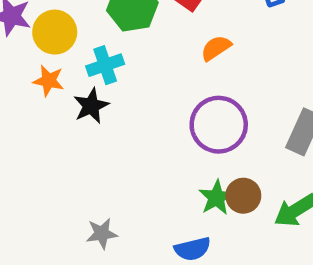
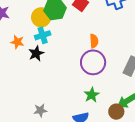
yellow circle: (55, 32) -> (41, 17), moved
orange semicircle: (216, 48) -> (94, 41), moved, turned 120
brown circle: (243, 196) -> (116, 112), moved

